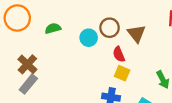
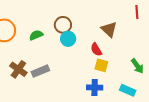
brown circle: (110, 28) -> (63, 25), moved
gray rectangle: (28, 84) -> (40, 71), moved, turned 36

